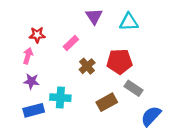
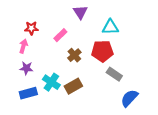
cyan triangle: (129, 22) -> (110, 27), moved
cyan cross: (60, 98) -> (51, 82), turned 30
brown rectangle: (107, 102) -> (73, 86), moved

